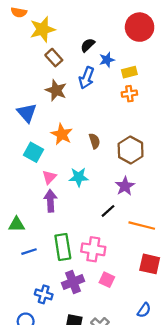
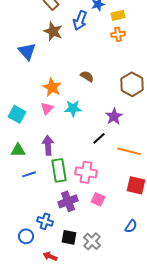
orange star: (62, 134) -> (52, 87), moved
brown semicircle: (94, 141) -> (87, 76), turned -40
brown hexagon: (131, 150) -> (132, 84), moved
cyan square: (34, 152) -> (17, 114), moved
purple arrow: (50, 201) -> (48, 145), moved
blue cross: (44, 294) -> (45, 221), moved

